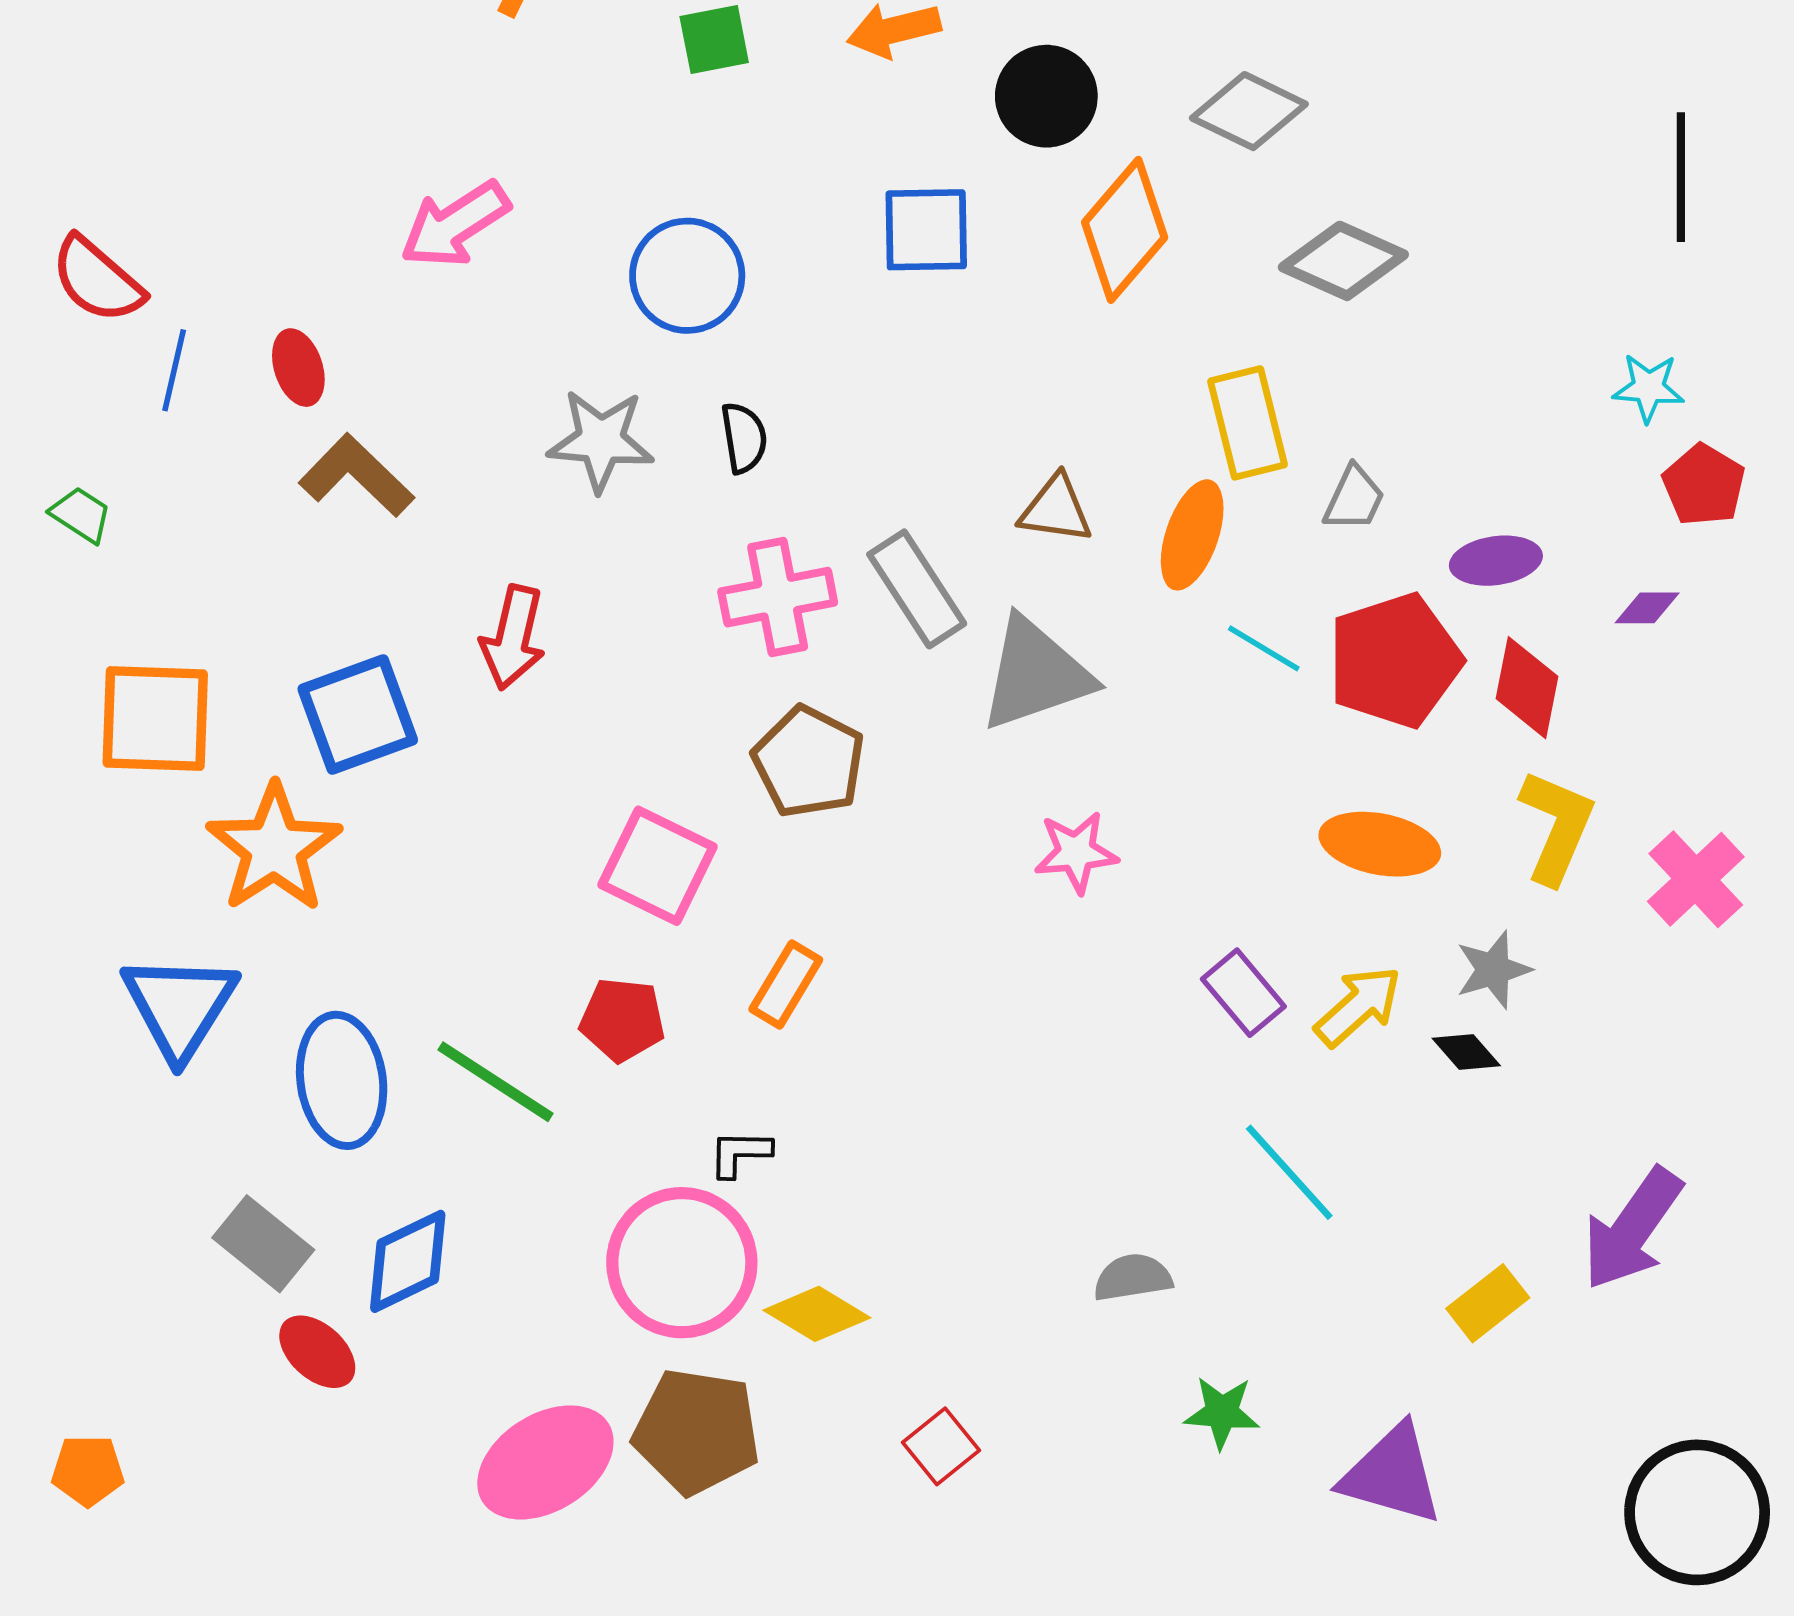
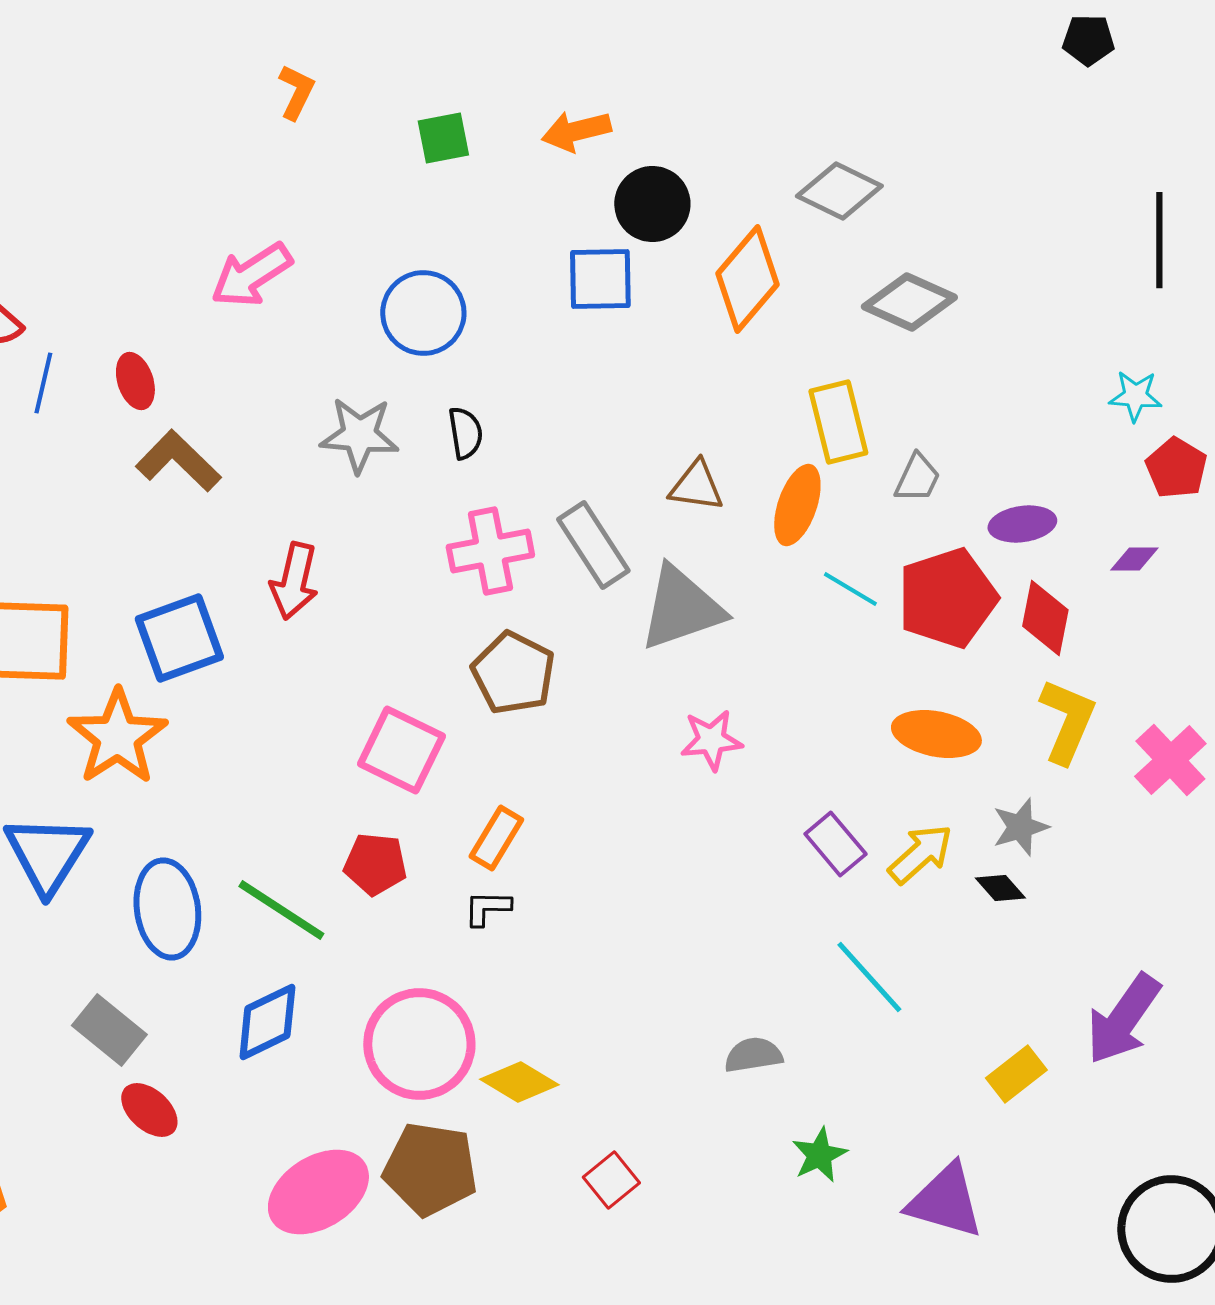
black circle: (1046, 96) -> (652, 204), moved
black L-shape: (740, 1153) -> (487, 908), moved
blue diamond: (408, 1261) -> (267, 1022), moved
green star: (1222, 1413) -> (819, 1155), turned -30

